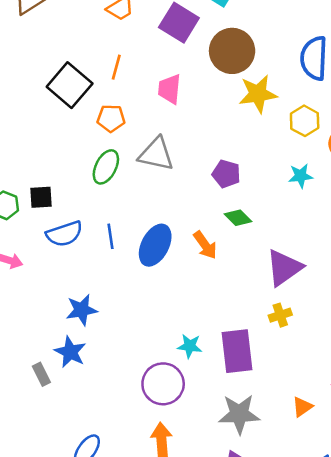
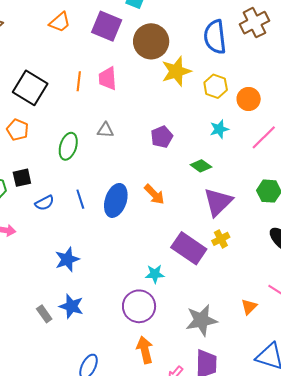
orange line: (116, 67) -> (79, 81), moved
orange pentagon: (111, 118) -> (18, 130), moved, turned 30
gray triangle: (156, 154) -> (105, 130), size x0.6
purple pentagon: (226, 174) -> (162, 137), turned -30
green diamond: (238, 218) -> (201, 166), moved
blue semicircle: (64, 234) -> (44, 203), size x0.7
purple rectangle: (237, 351) -> (189, 248), moved, turned -40
blue star: (70, 352) -> (71, 306), moved

